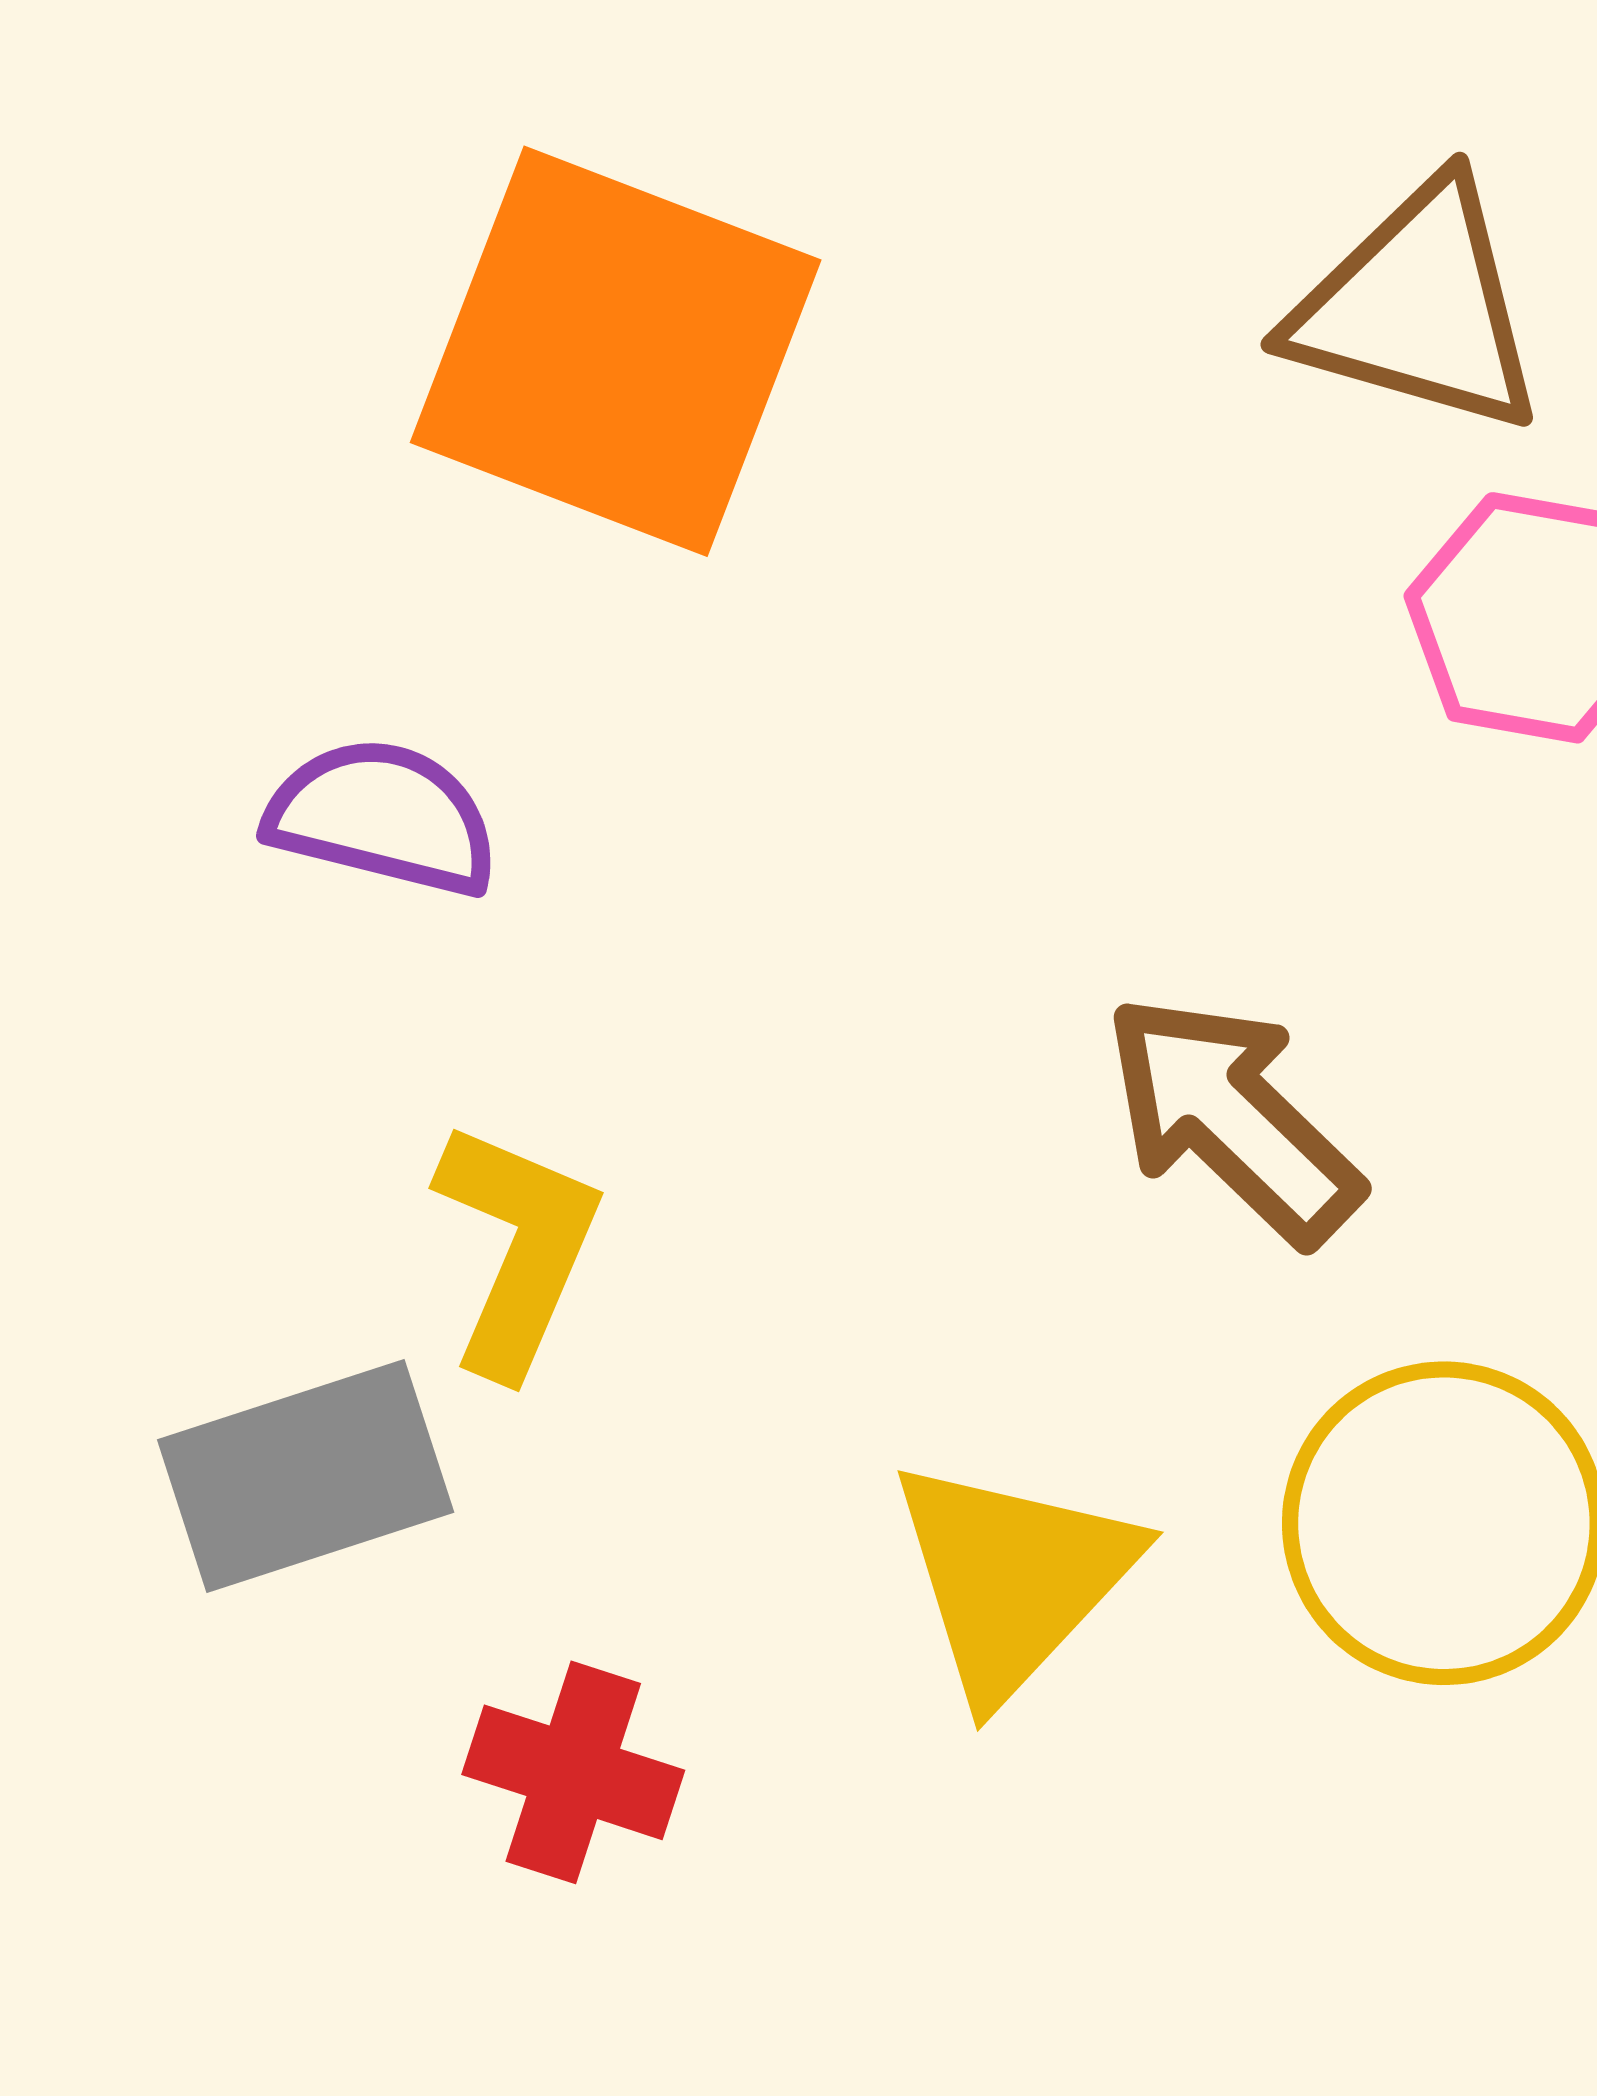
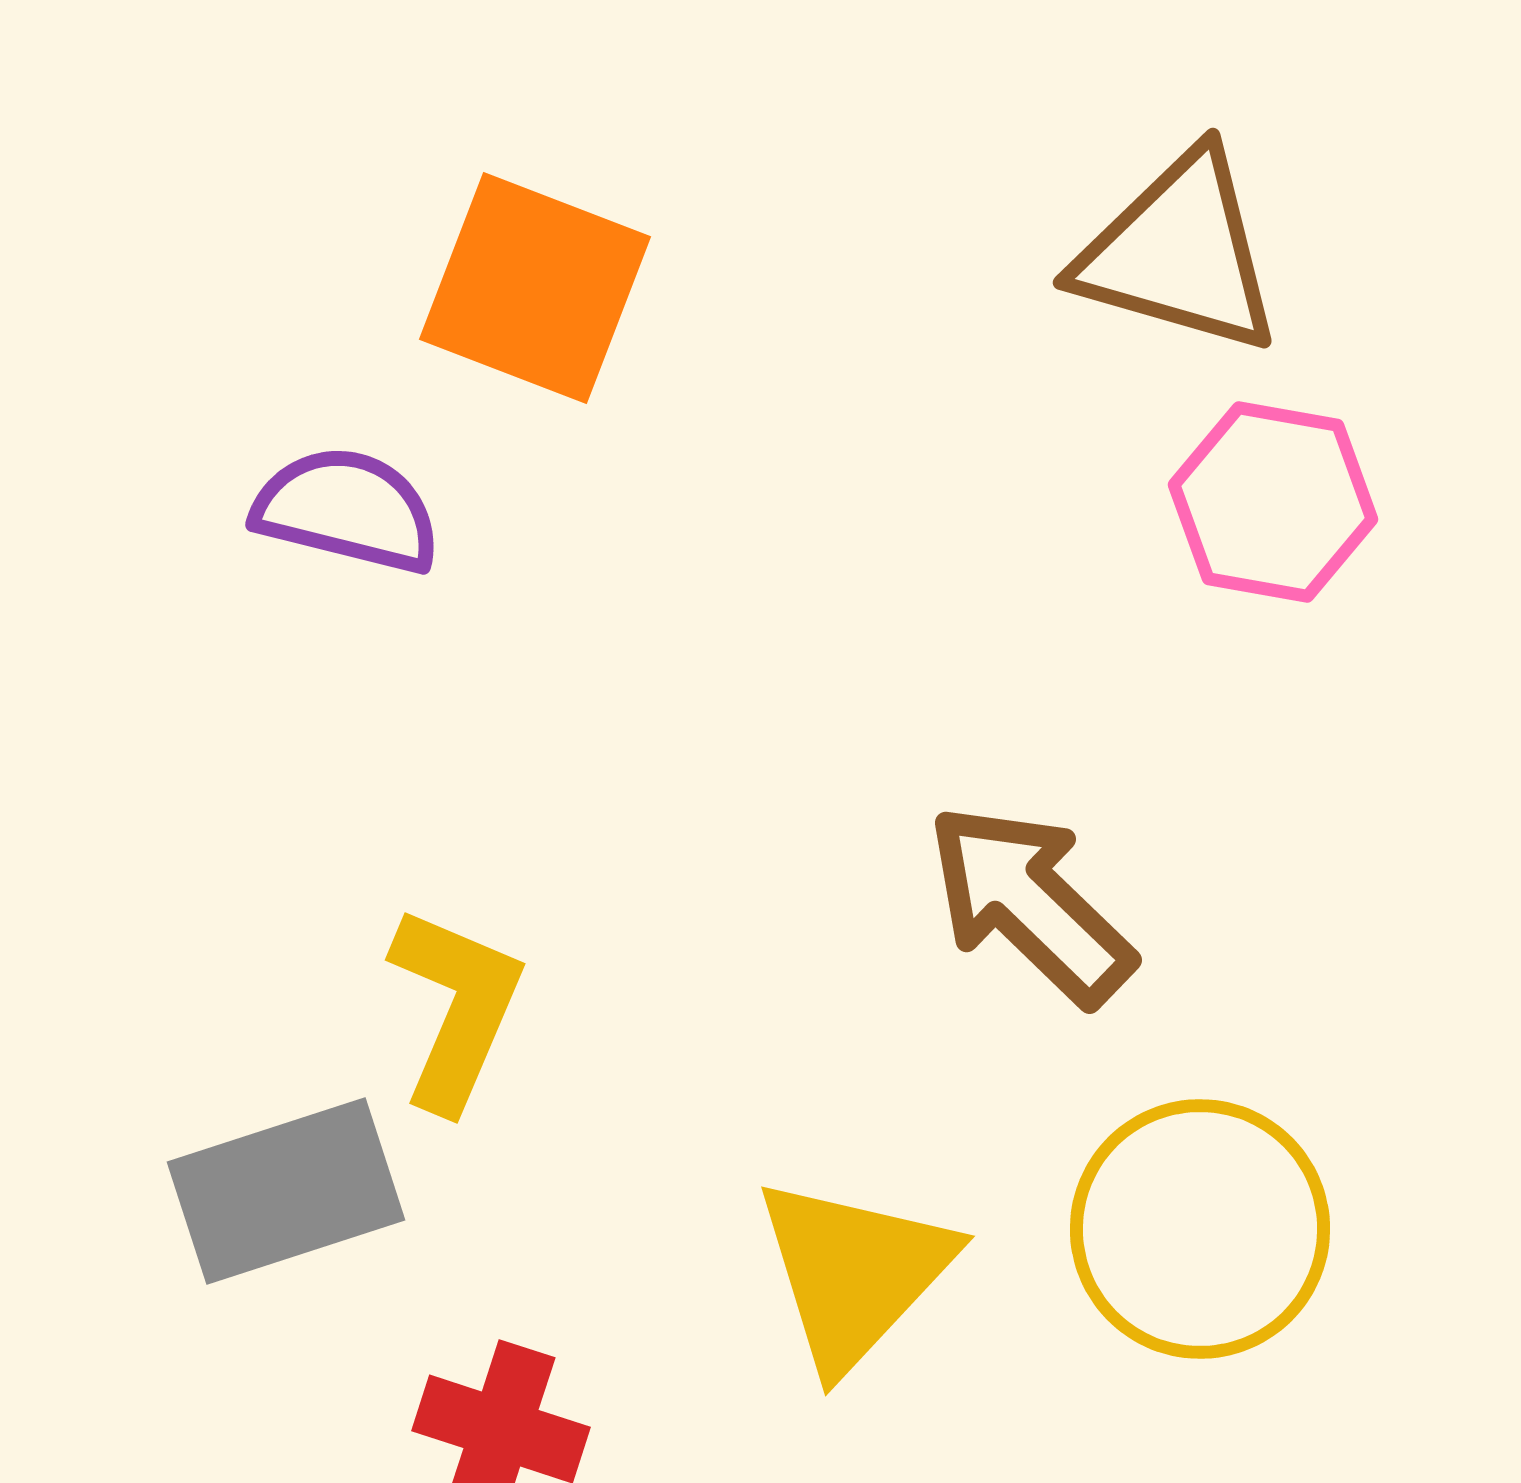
orange square: (616, 351) -> (535, 288), size x0.7
purple semicircle: (383, 817) -> (347, 510), moved

